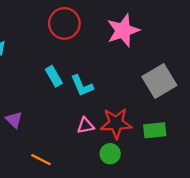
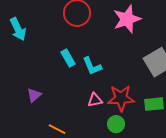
purple triangle: (14, 120) -> (34, 95), turned 35

